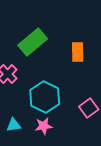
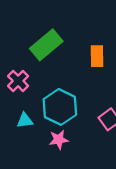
cyan triangle: (14, 125) -> (25, 120), moved

